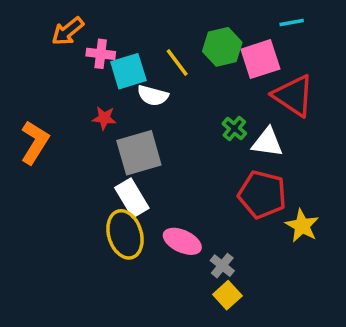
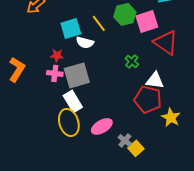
pink cross: (101, 54) -> (55, 73), moved
white triangle: (267, 142) -> (155, 80), moved
pink ellipse: (182, 241) -> (102, 126), turned -55
yellow square: (227, 295) -> (136, 148), moved

